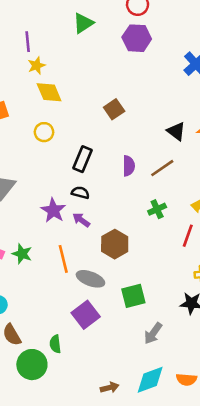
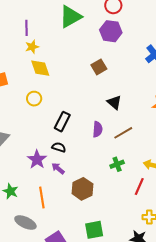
green triangle: (83, 23) -> (70, 17), size x1.4
brown square: (114, 109) -> (99, 67), moved
black triangle: (176, 131) -> (114, 102), moved
gray ellipse: (90, 279) -> (25, 223), moved

